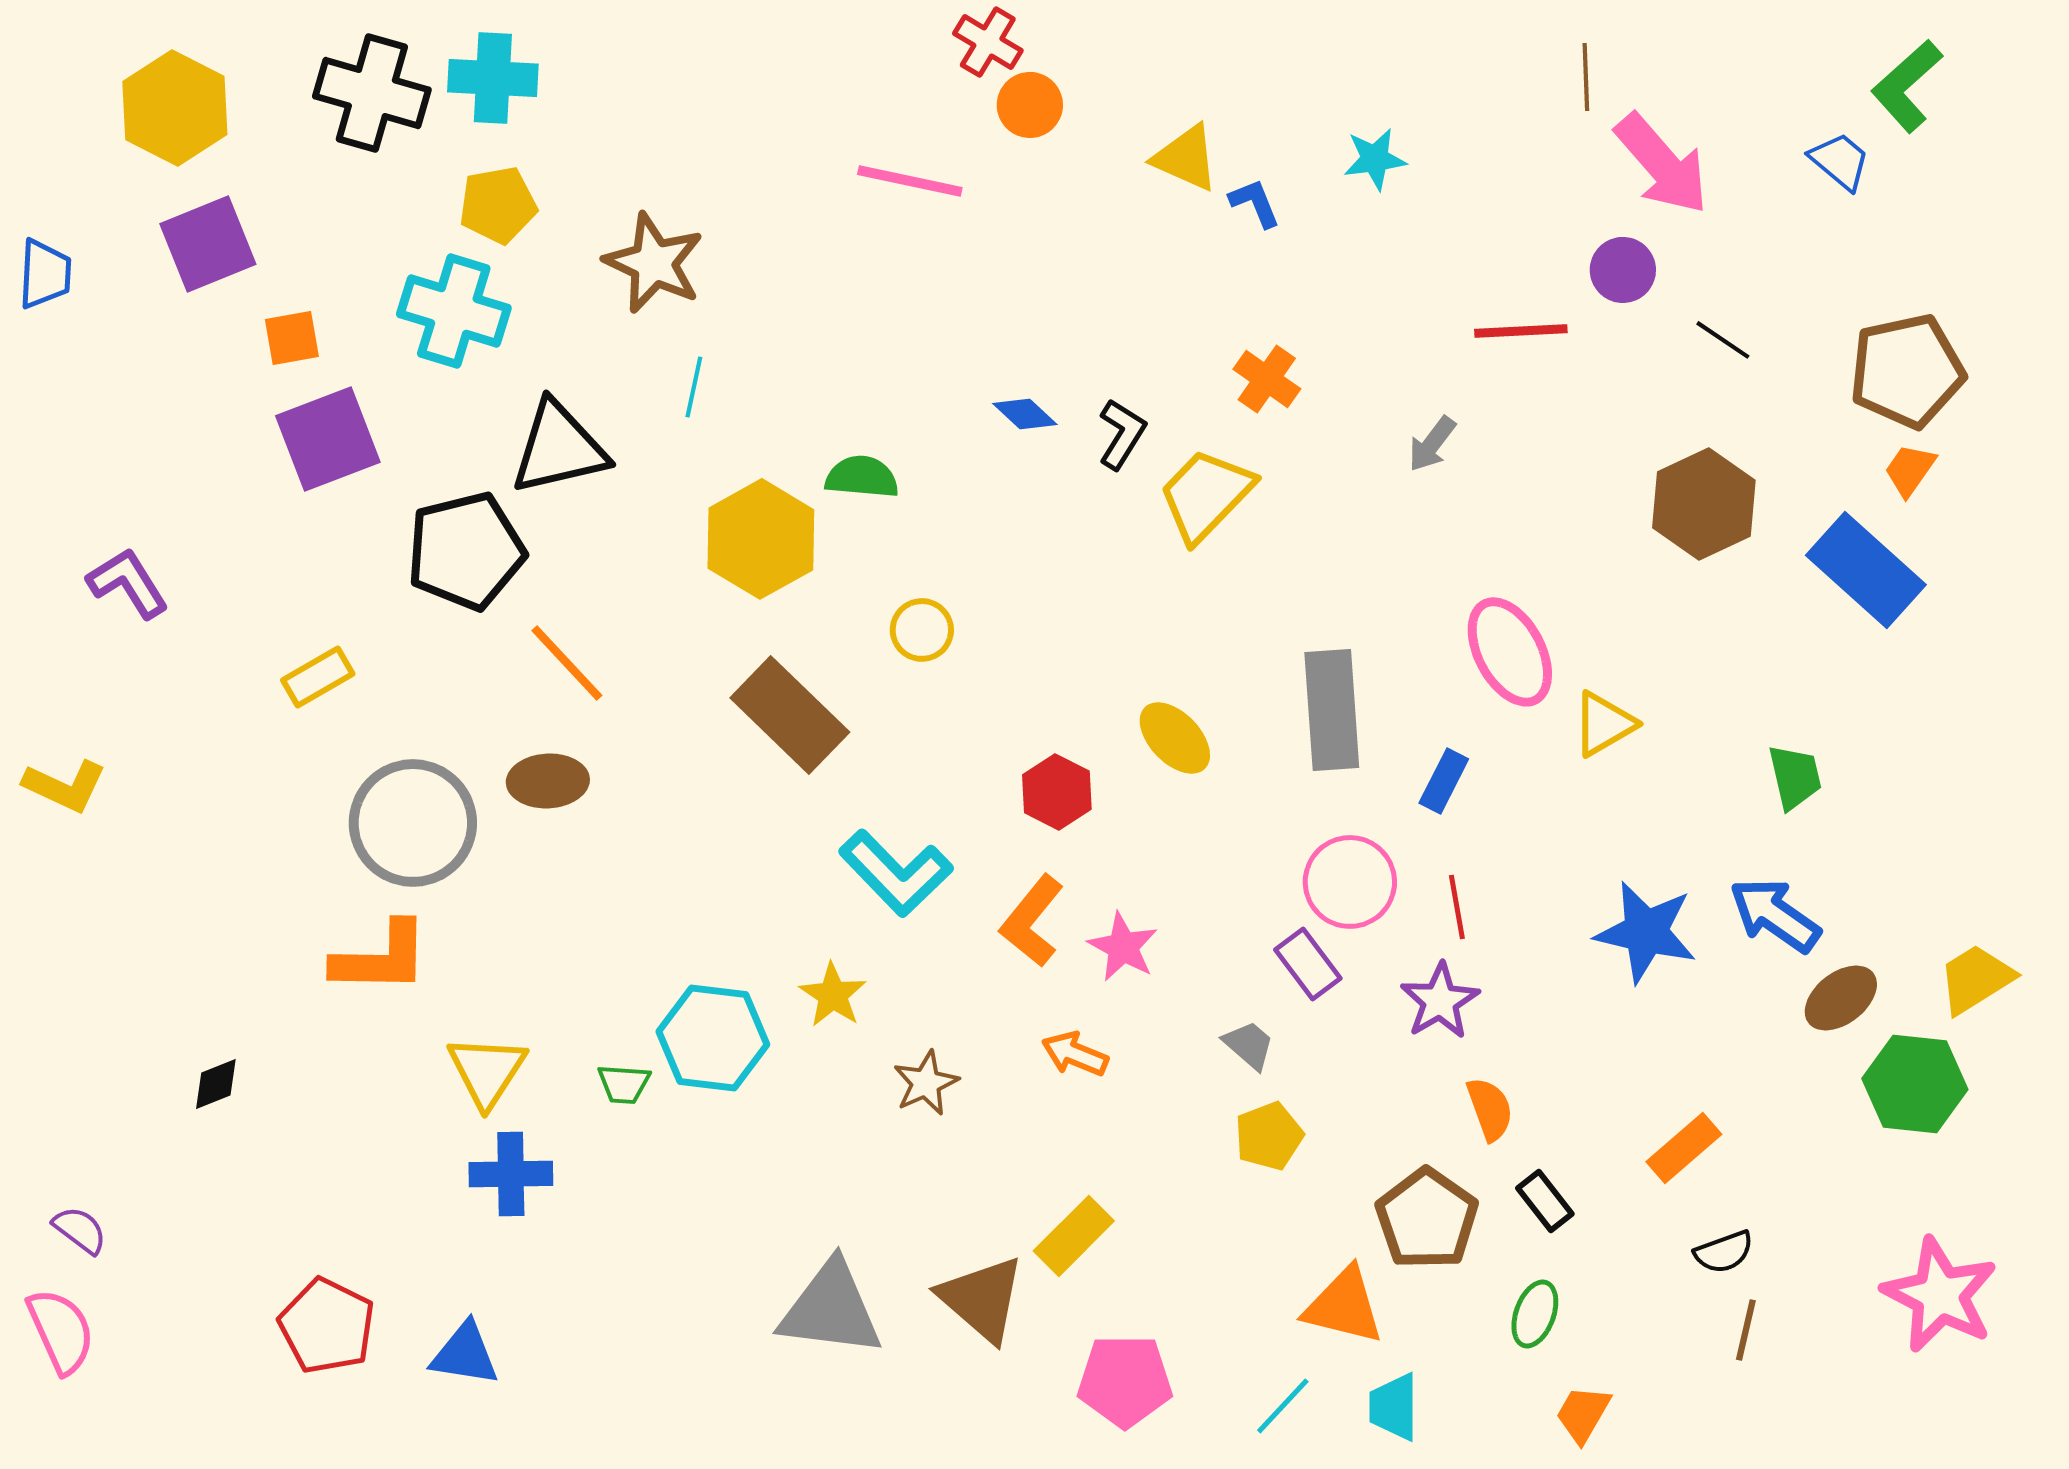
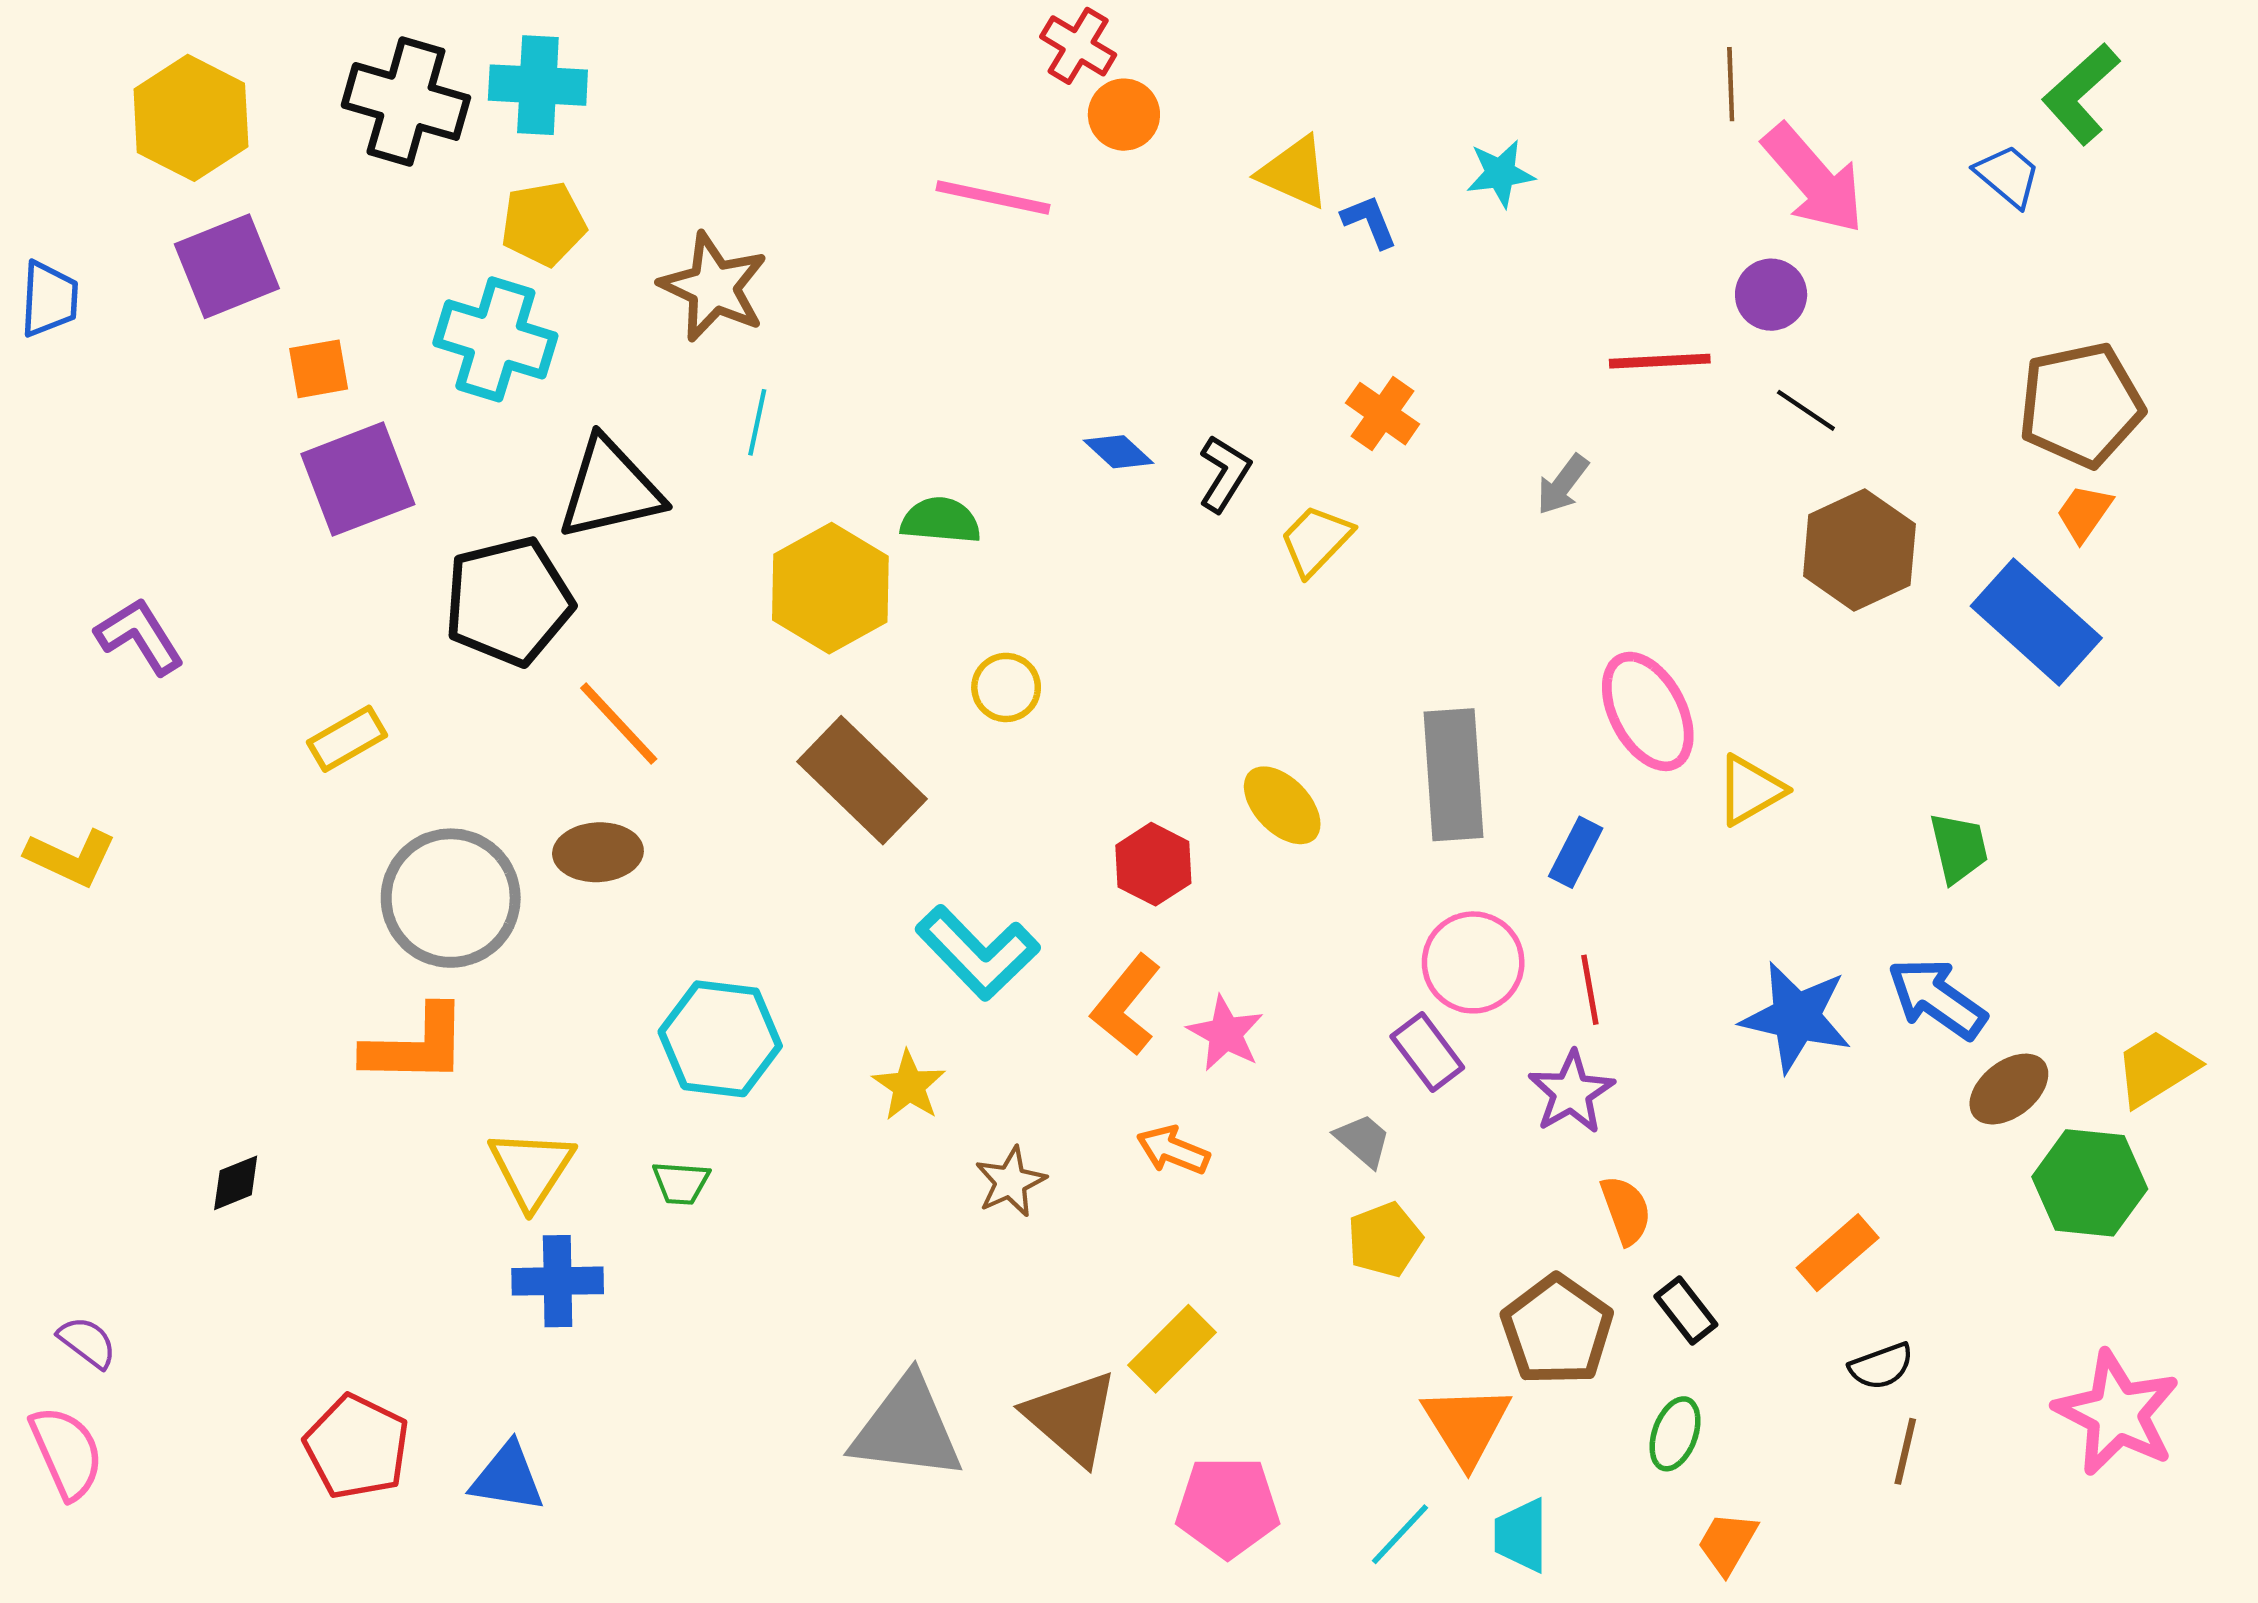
black line: (1723, 340) -> (1806, 410), moved
yellow trapezoid: (1206, 495) -> (1316, 540), size x0.7
cyan hexagon: (713, 1038) -> (720, 1039), moved
orange triangle: (1344, 1306) -> (1467, 1425), turned 44

